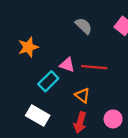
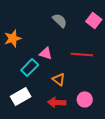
red line: (94, 67) -> (82, 54), moved
white rectangle: (38, 115) -> (21, 96), turned -60
red arrow: (80, 122) -> (57, 102), turned 78

